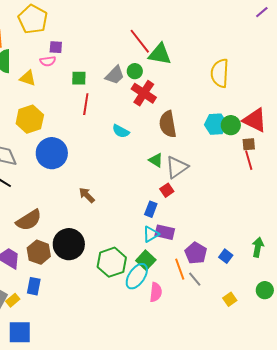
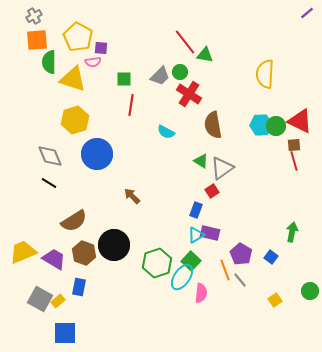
yellow pentagon: (33, 19) -> (78, 37), moved
green triangle: (160, 54) -> (205, 55), size x0.7
yellow triangle: (28, 78) -> (73, 79), size x1.6
green arrow: (258, 247) -> (292, 232), moved

